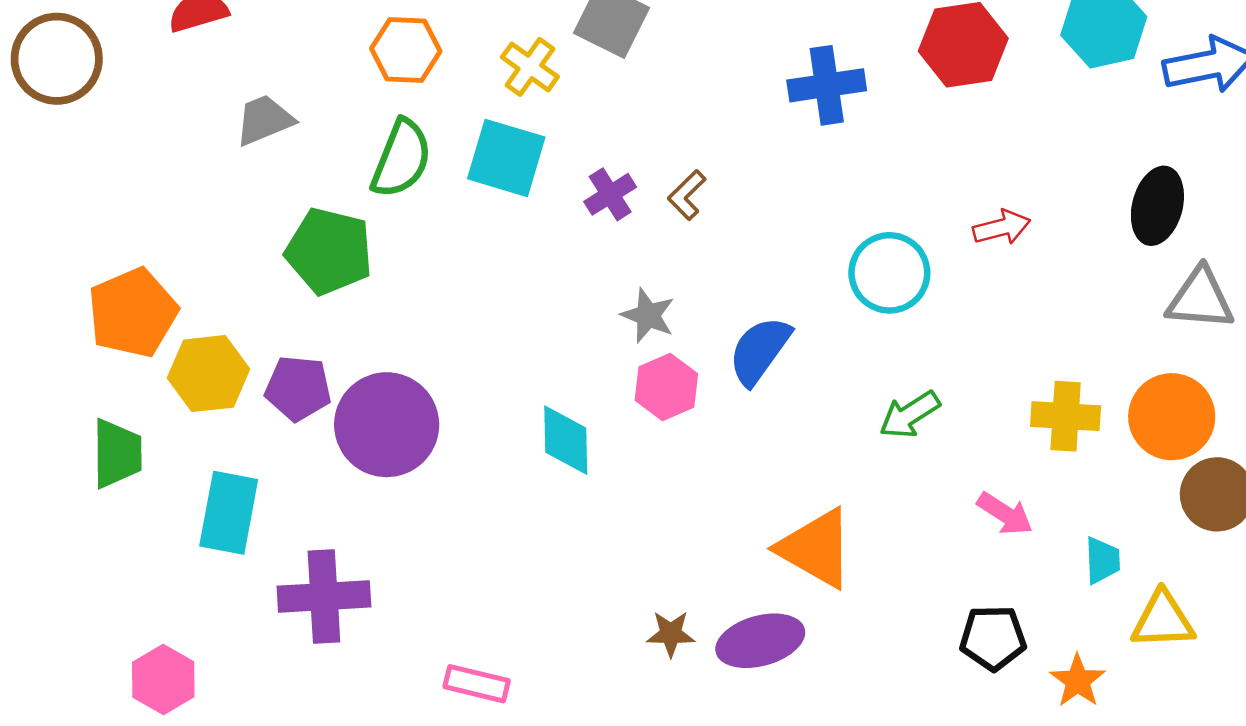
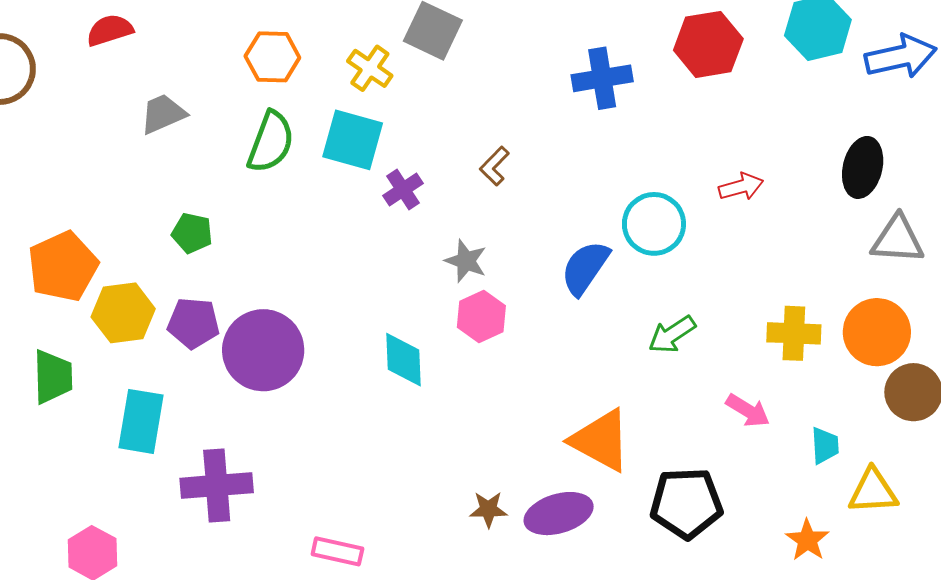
purple cross: (610, 194) -> (403, 190), moved
green pentagon: (329, 251) -> (192, 233), moved, size x0.6
blue semicircle: (760, 351) -> (585, 268), moved
black pentagon: (993, 638) -> (686, 503), moved, size x1.4

